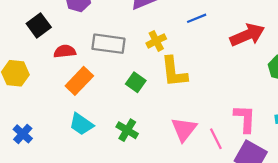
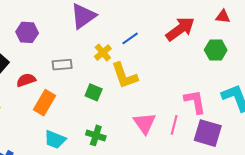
blue line: (197, 18) -> (130, 38), moved
gray rectangle: (108, 44) -> (62, 65), size x0.7
pink line: (216, 139) -> (174, 125), turned 54

